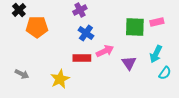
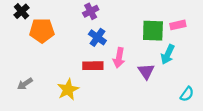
pink arrow: (105, 51) -> (119, 58), turned 126
cyan arrow: (156, 54) -> (168, 54), moved
cyan semicircle: (165, 73) -> (187, 94), moved
gray arrow: (22, 74) -> (25, 84), turned 120

